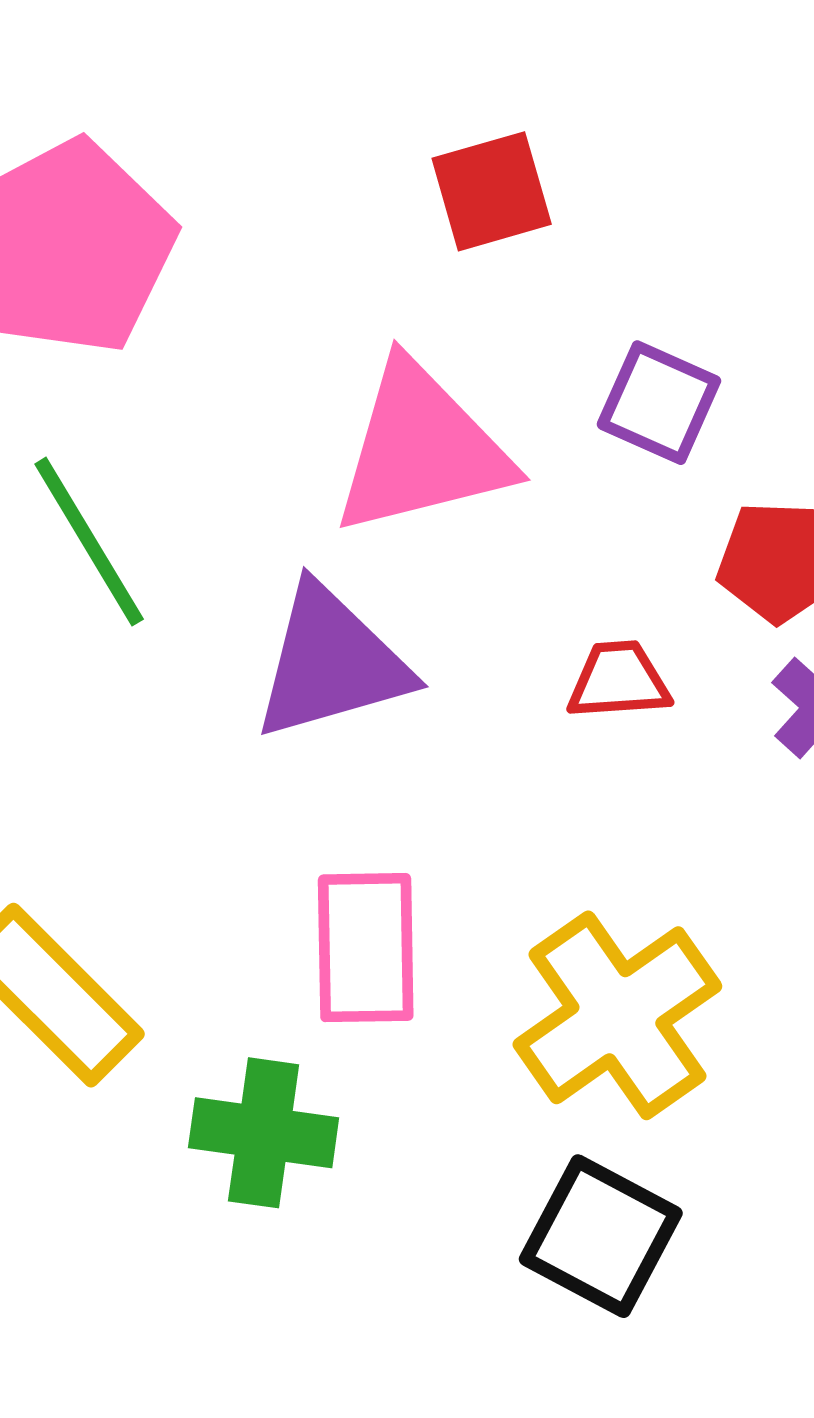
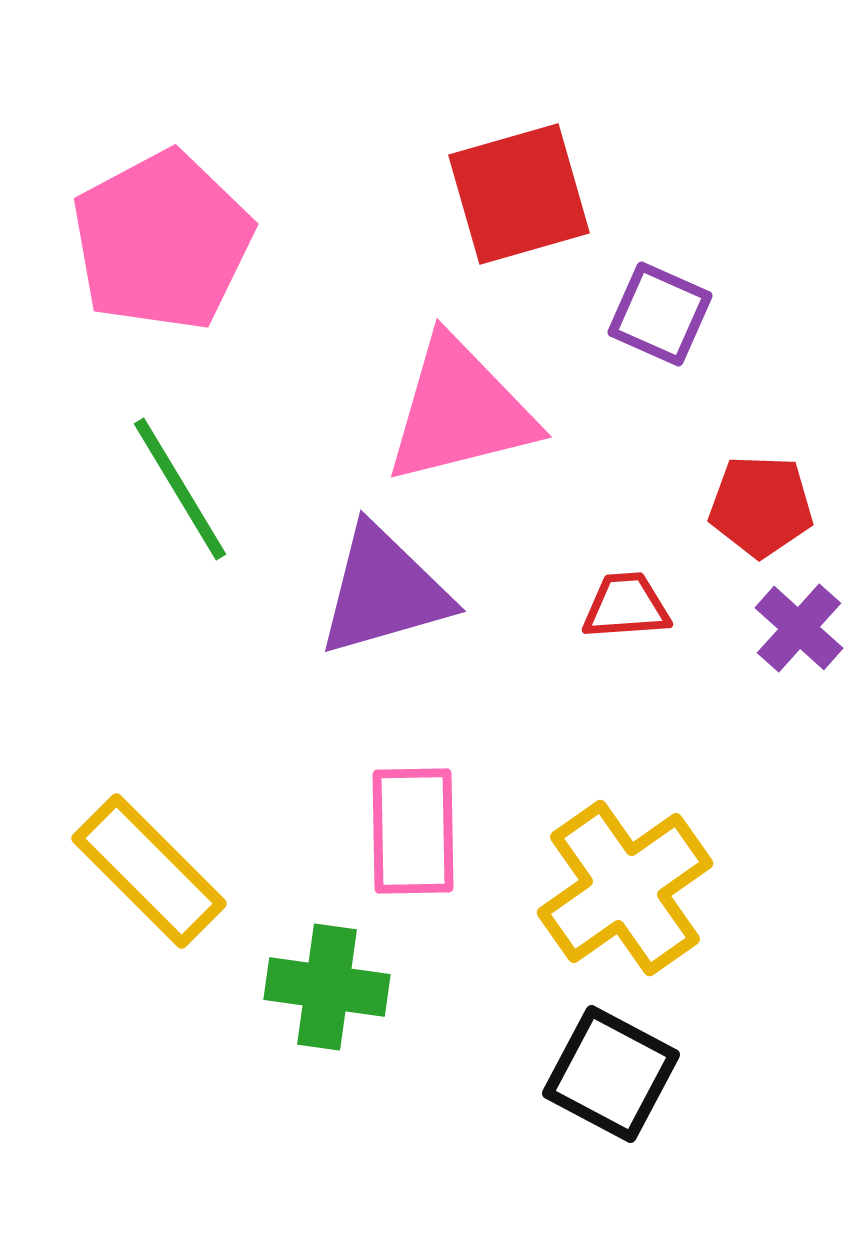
red square: (492, 191) -> (519, 194), size x1.4
purple square: (659, 403) -> (660, 314), moved

